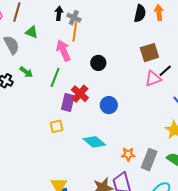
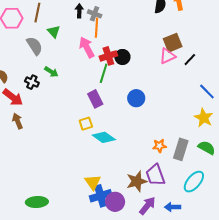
green triangle: (32, 32) -> (54, 32), turned 32
green line: (55, 77) -> (104, 73), moved
pink triangle: (153, 79) -> (167, 56), moved
red cross: (80, 94) -> (108, 56), moved, turned 36
purple rectangle: (68, 103) -> (95, 99), turned -36
cyan diamond: (94, 142) -> (104, 137), moved

